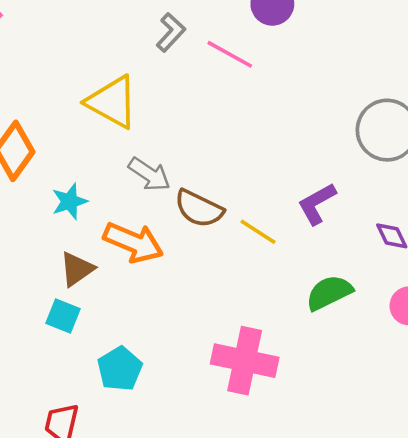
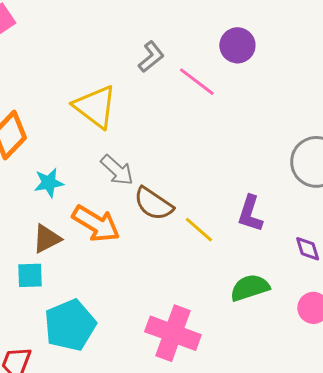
purple L-shape: (317, 204) -> (250, 214), turned -51
cyan square: (63, 316) -> (30, 275), turned -32
cyan pentagon: (120, 369) -> (70, 325), size x1.4

